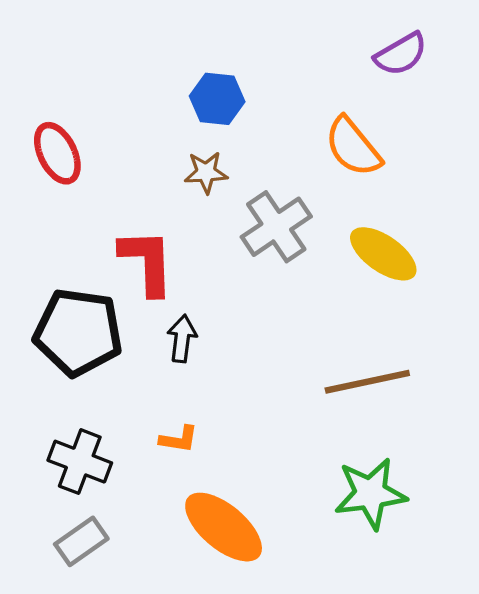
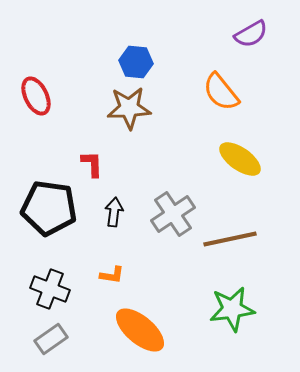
brown star: (206, 172) -> (129, 108), size x1.6
gray cross: (276, 227) -> (173, 214), moved
red L-shape: (147, 262) -> (92, 164), size x0.6

